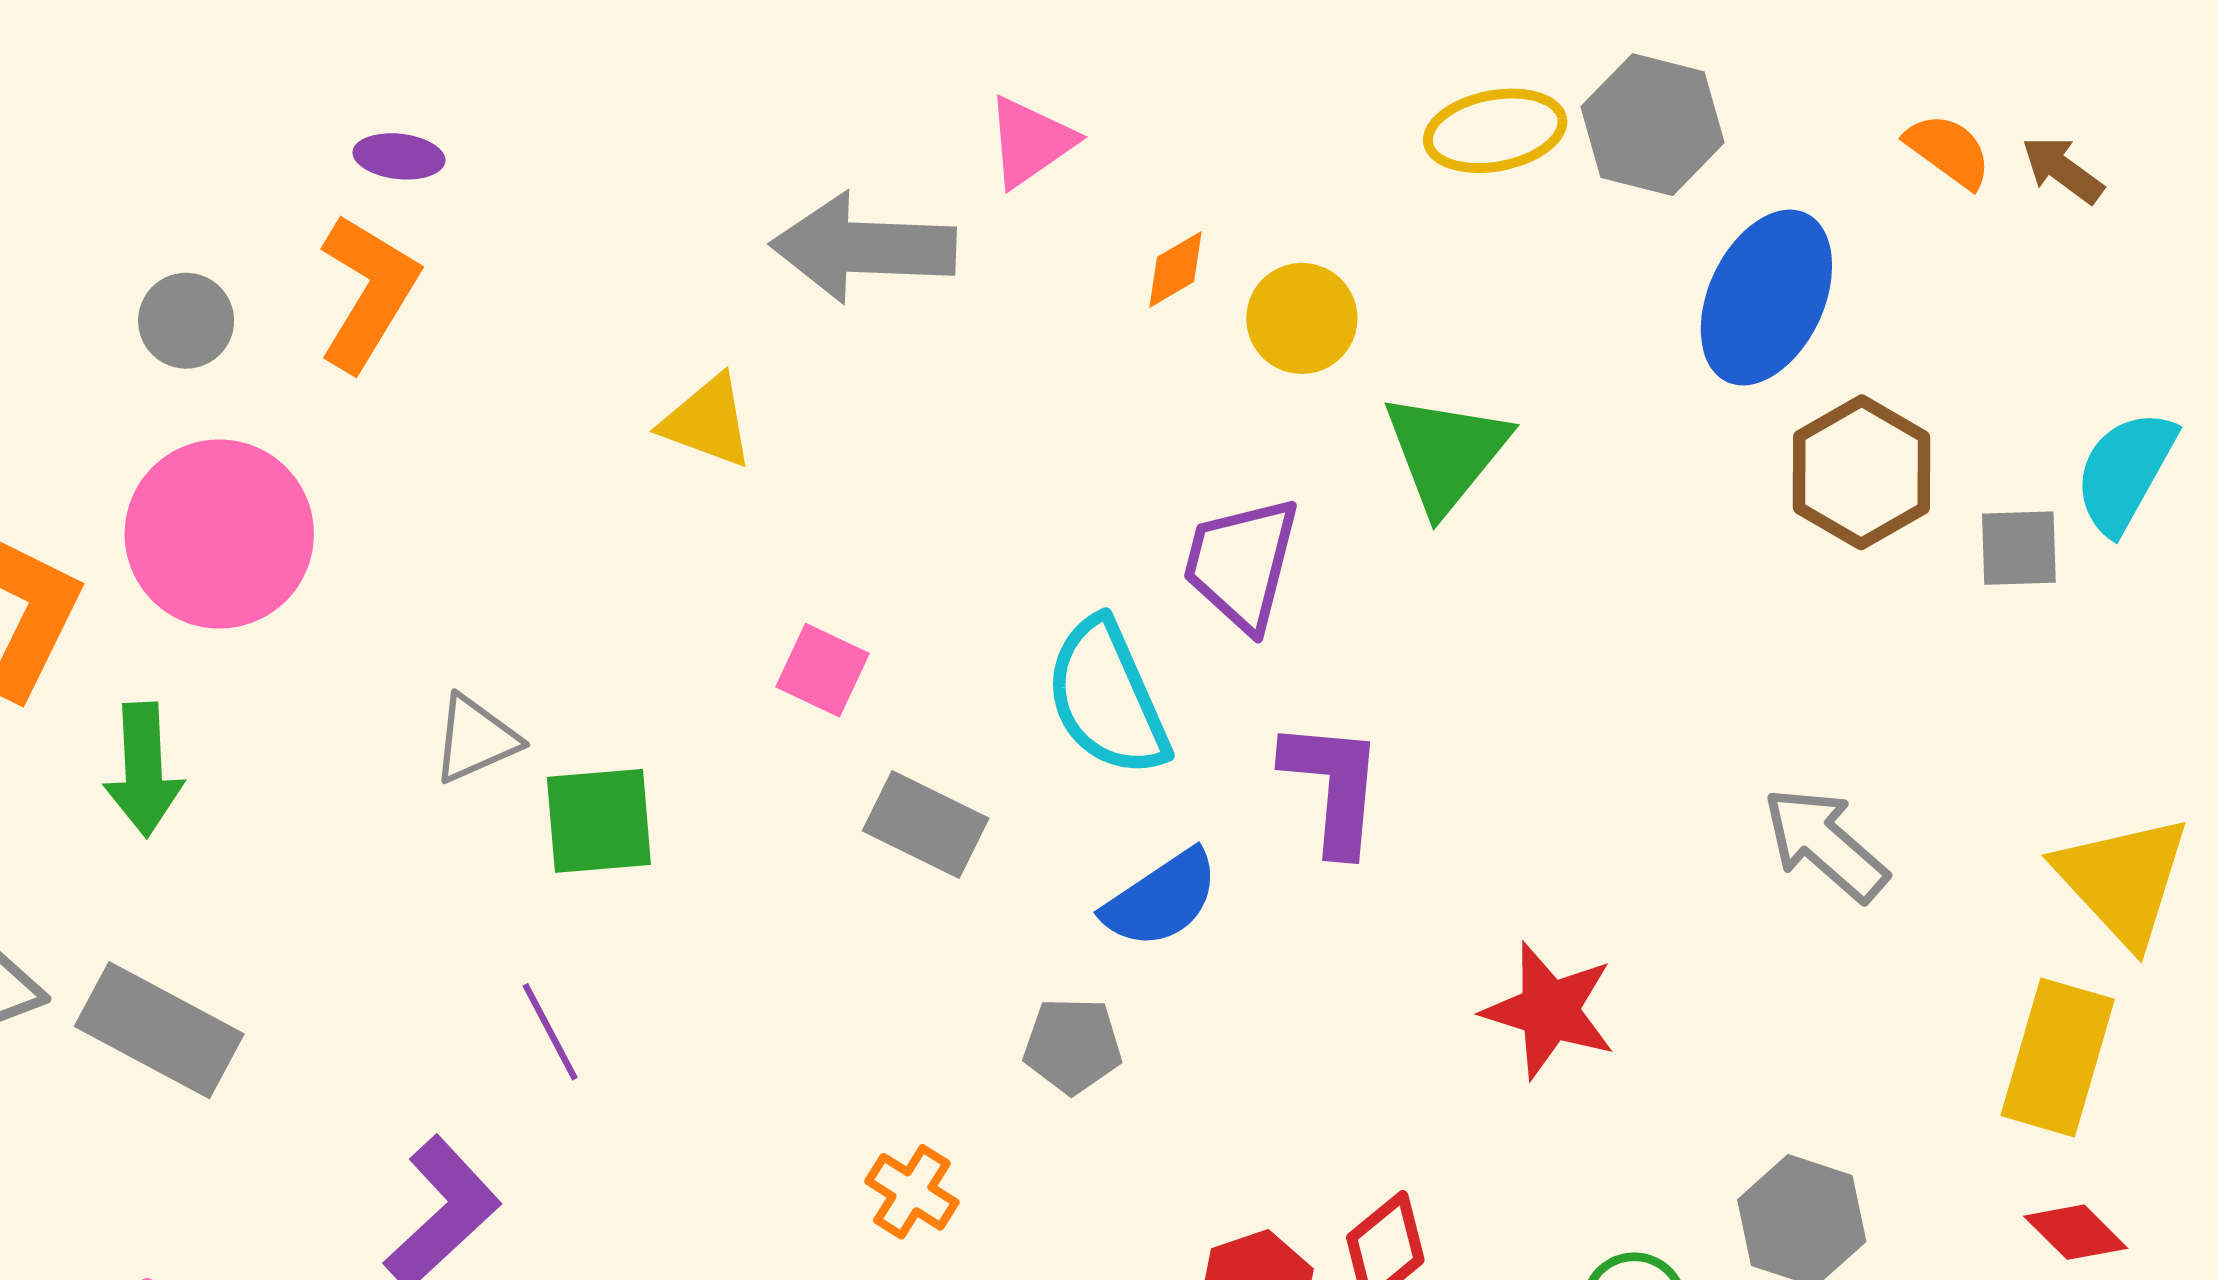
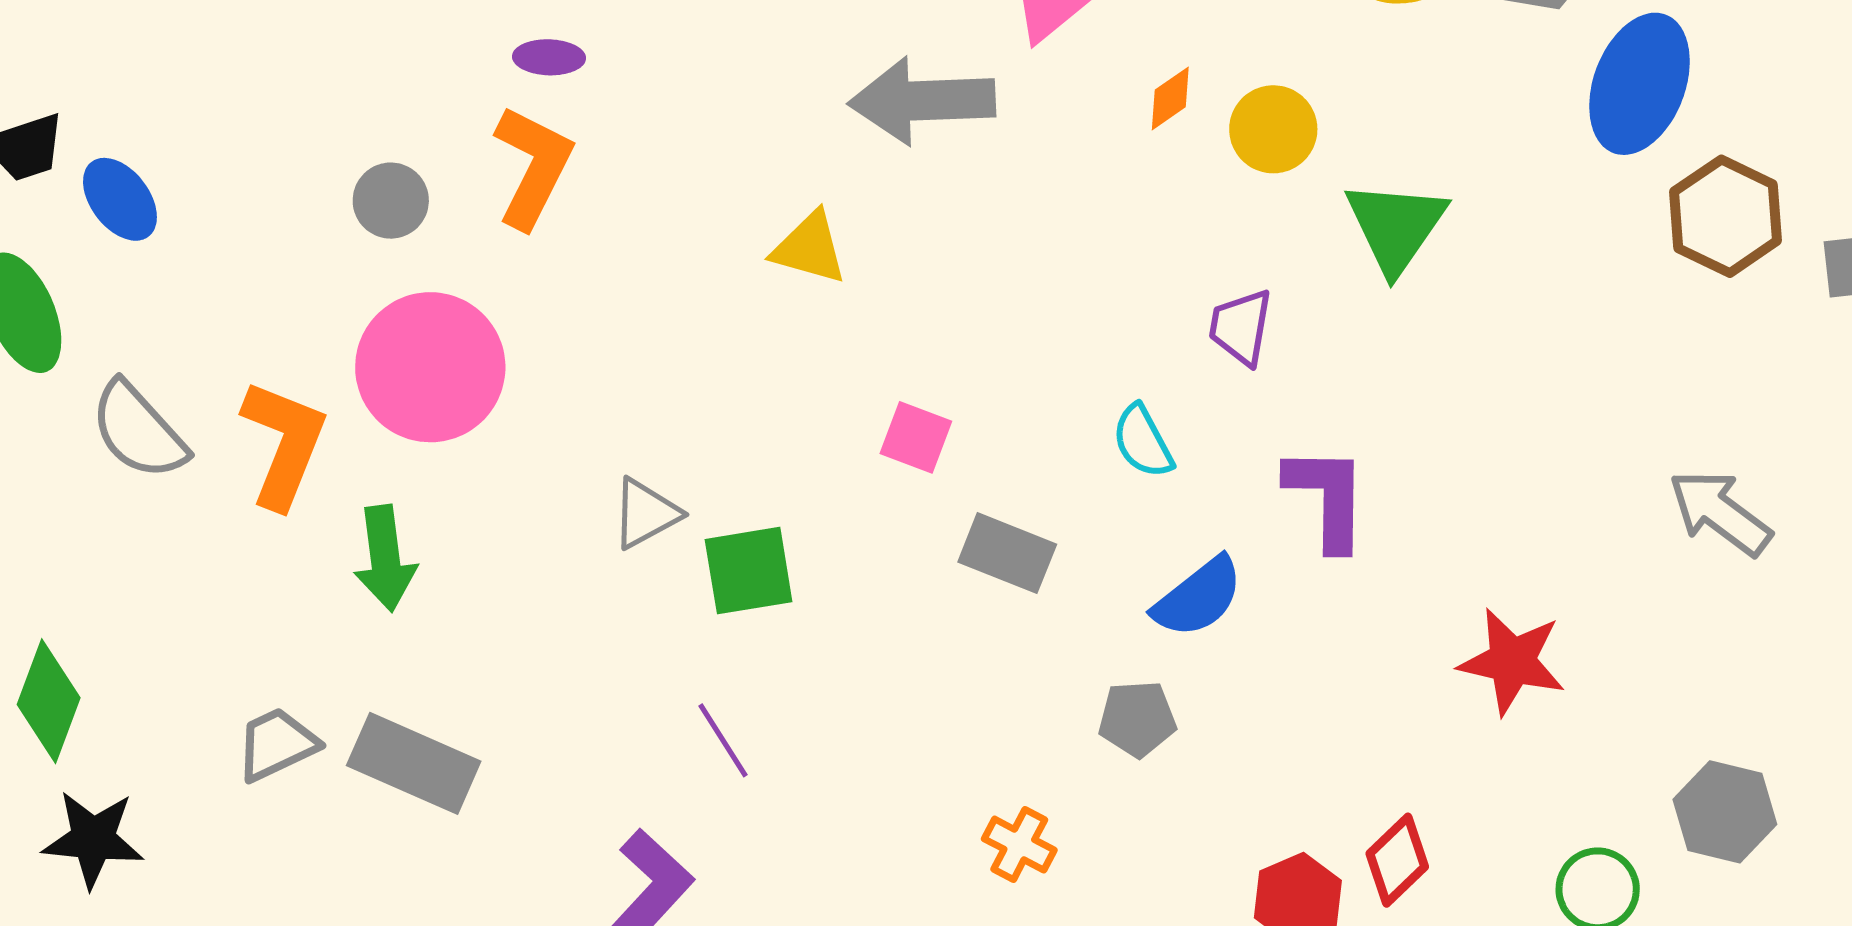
purple trapezoid: (1241, 564) -> (1241, 327), size x0.7
cyan semicircle: (1107, 698) -> (1143, 441), size x0.6

